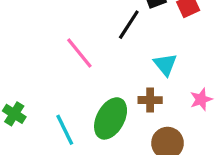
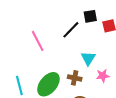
pink star: (201, 99) -> (103, 76), moved

